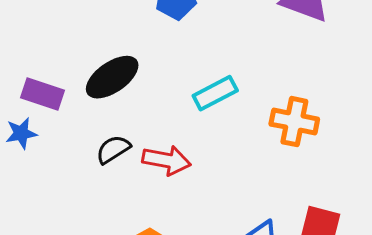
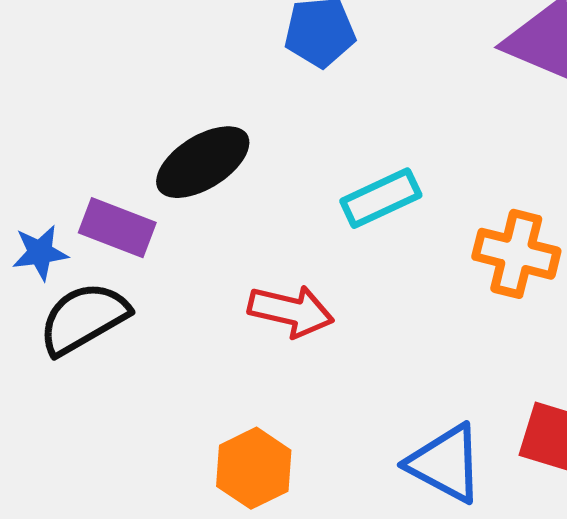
purple rectangle: (42, 94) -> (117, 228), moved
black semicircle: (113, 149) -> (84, 318), moved, size x1.5

